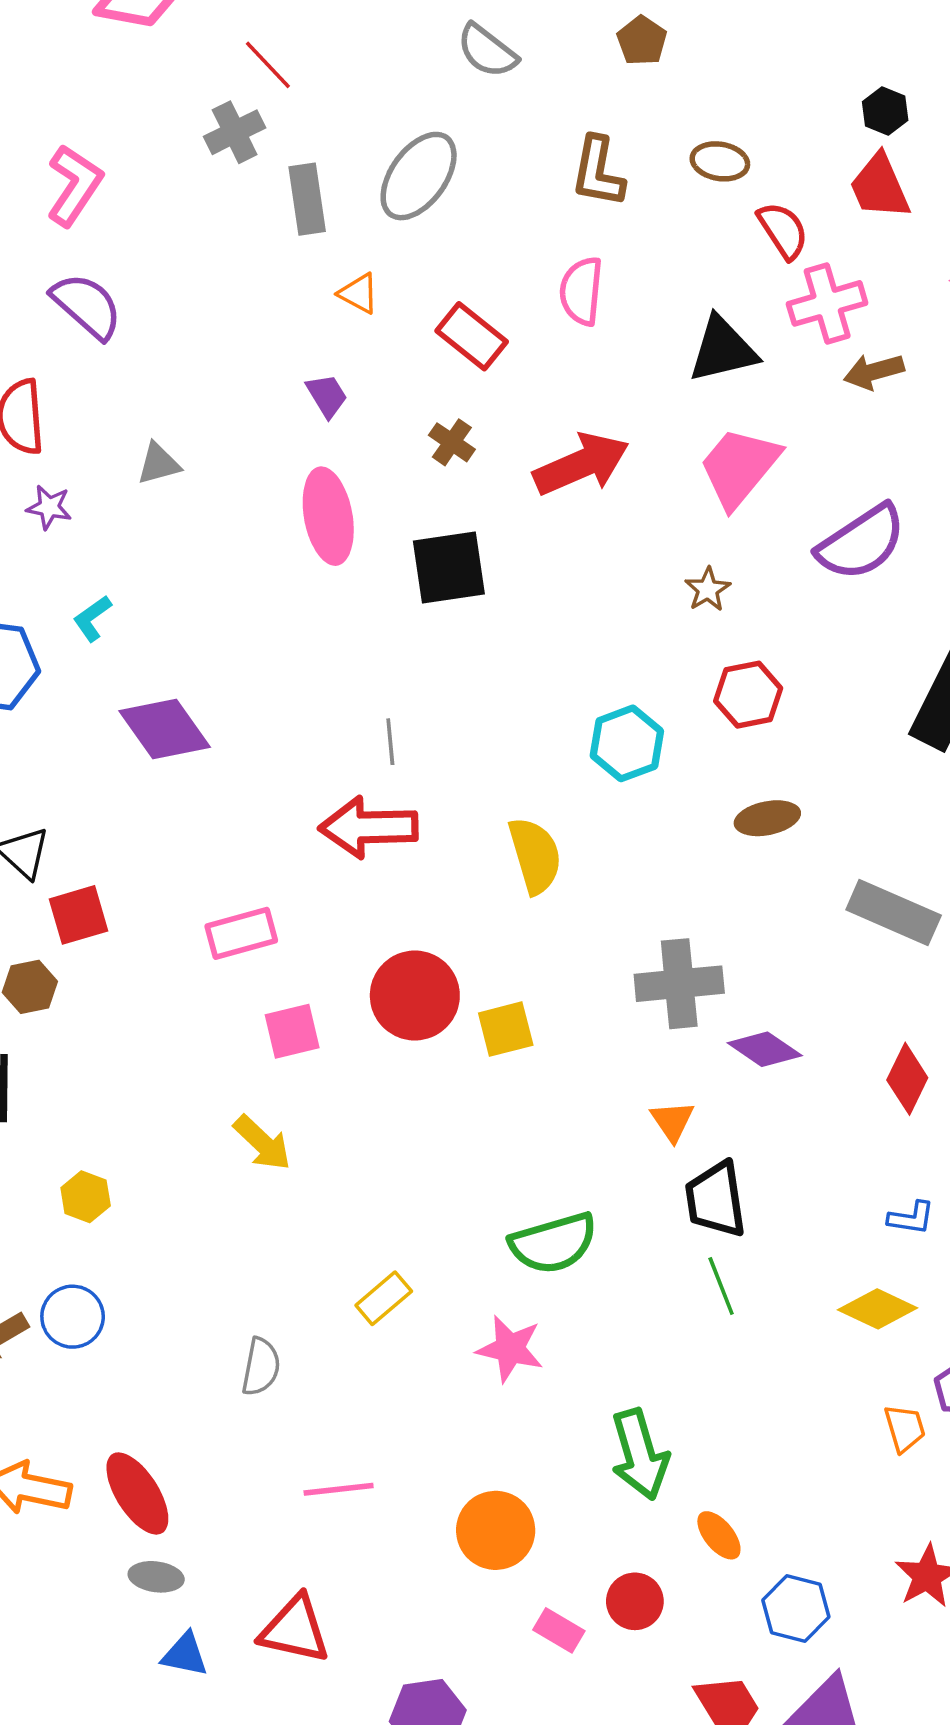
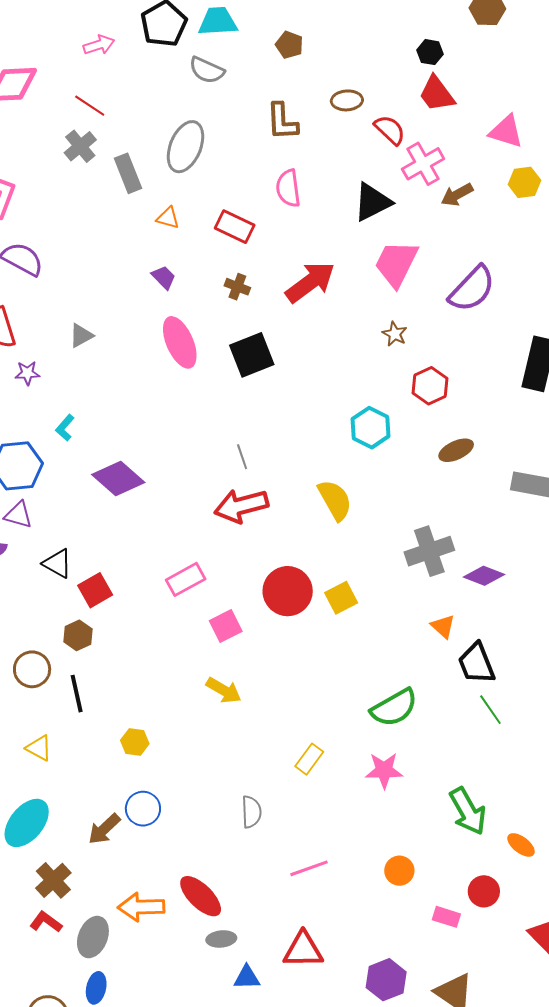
orange circle: (496, 1530) -> (399, 871), size x0.7

